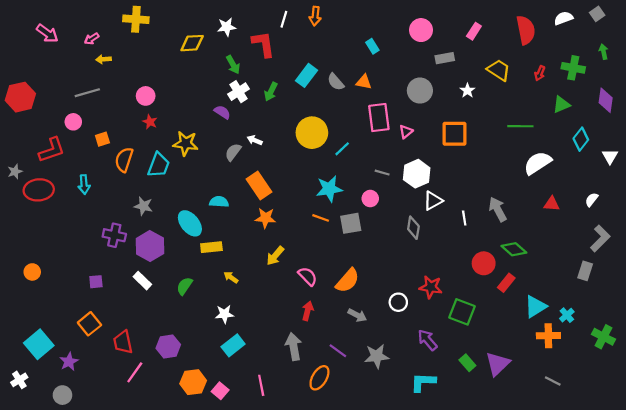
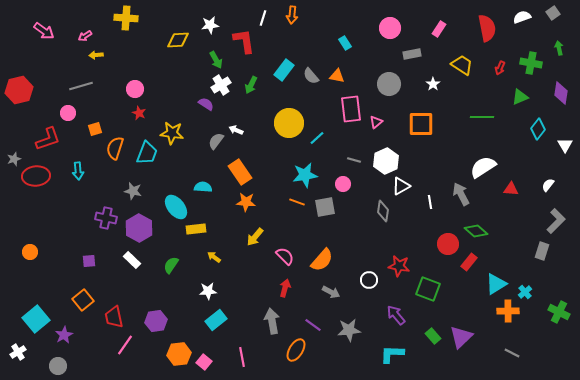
white semicircle: (538, 163) -> (483, 167), moved

